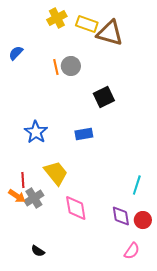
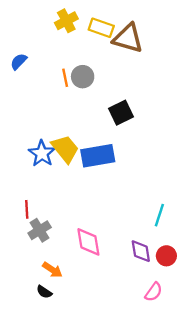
blue rectangle: (84, 134) -> (98, 156), size x1.6
yellow trapezoid: (56, 173) -> (65, 149), moved
orange arrow: (17, 196) -> (52, 270), moved

